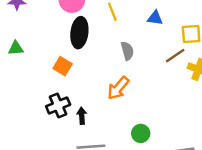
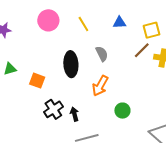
black ellipse: (79, 33) -> (71, 64), moved
orange square: (63, 66) -> (37, 81), moved
green circle: (141, 133) -> (122, 111), moved

